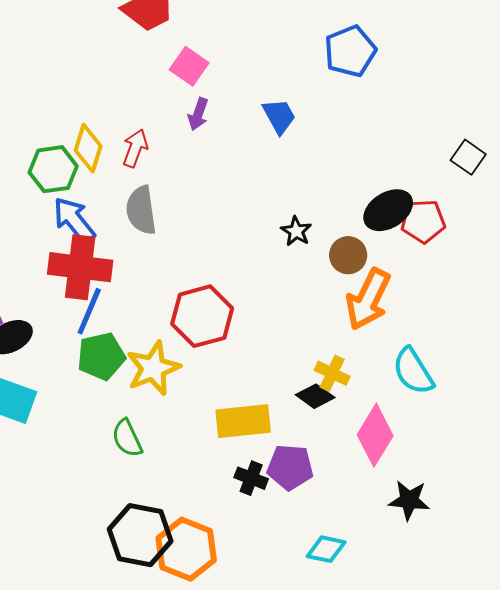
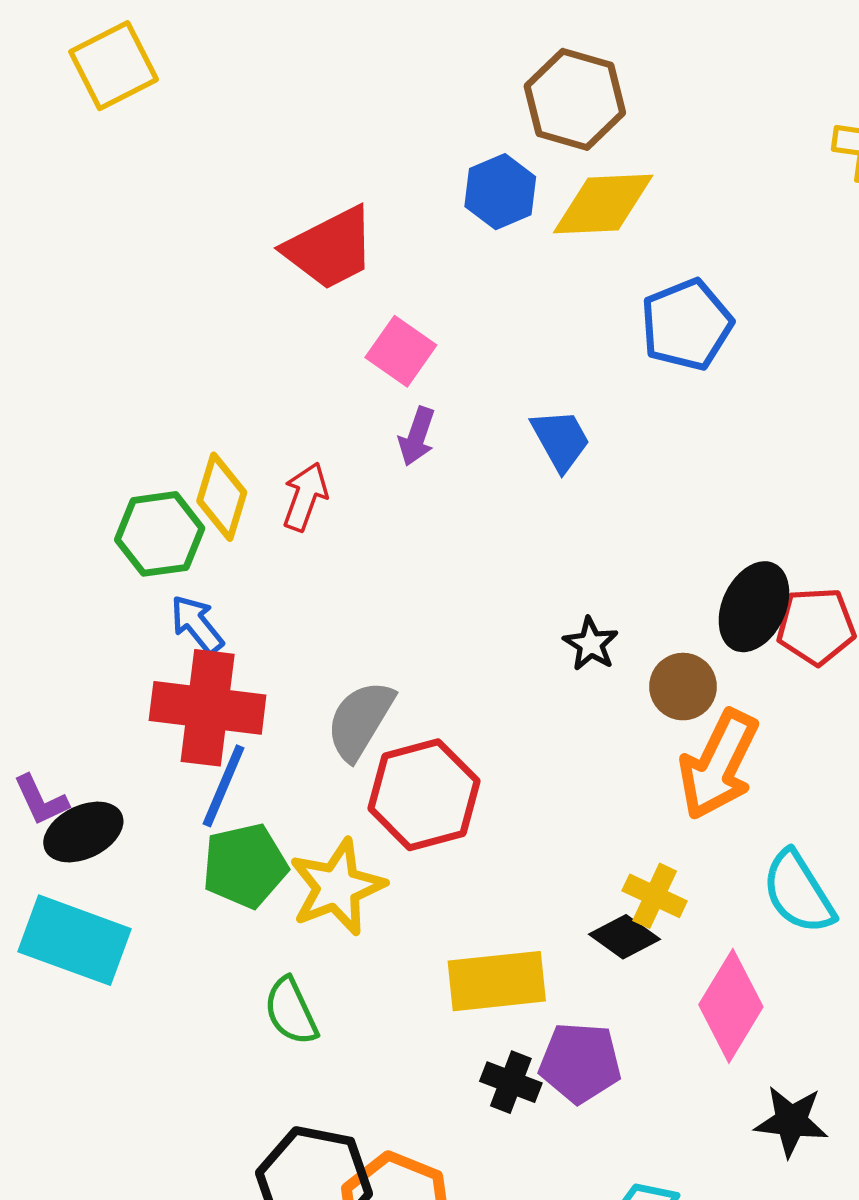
gray semicircle: (141, 210) -> (360, 720), moved, turned 39
black ellipse: (388, 210) -> (754, 607), turned -33
blue arrow: (74, 220) -> (197, 624), size x0.7

